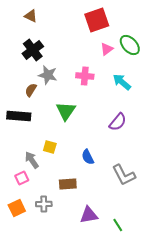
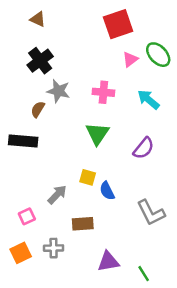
green triangle: (66, 111) -> (97, 134), moved
yellow square: (50, 147) -> (88, 177), moved
gray arrow: (32, 160) -> (57, 195), moved, turned 78

